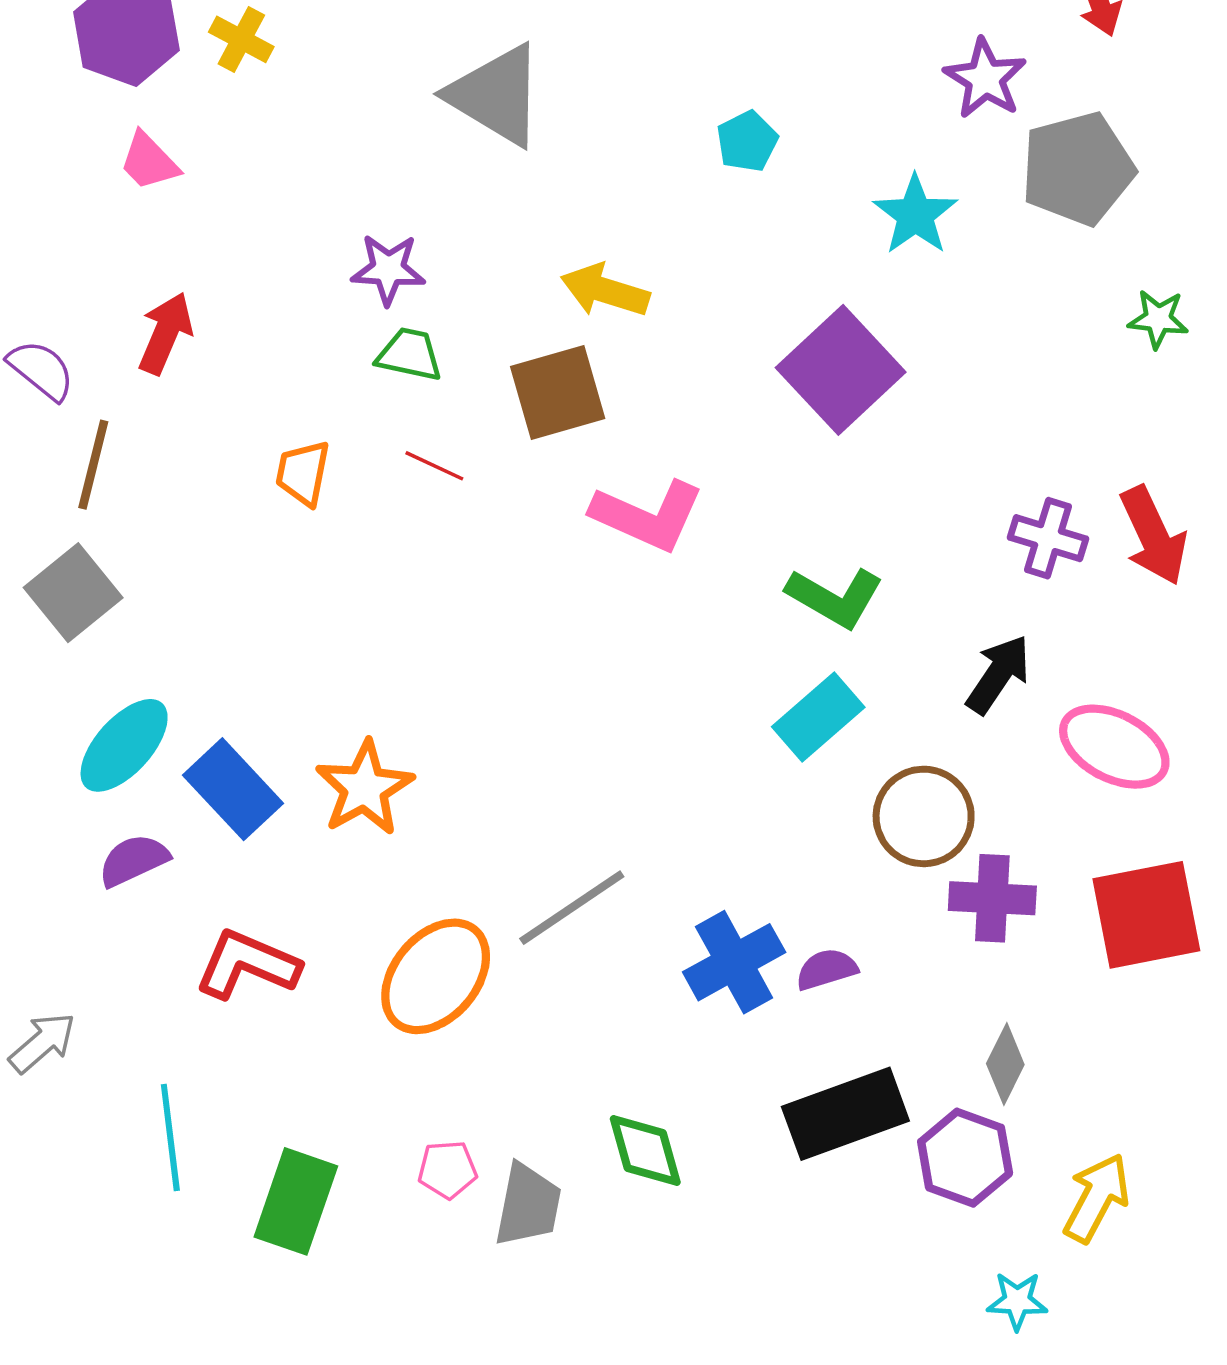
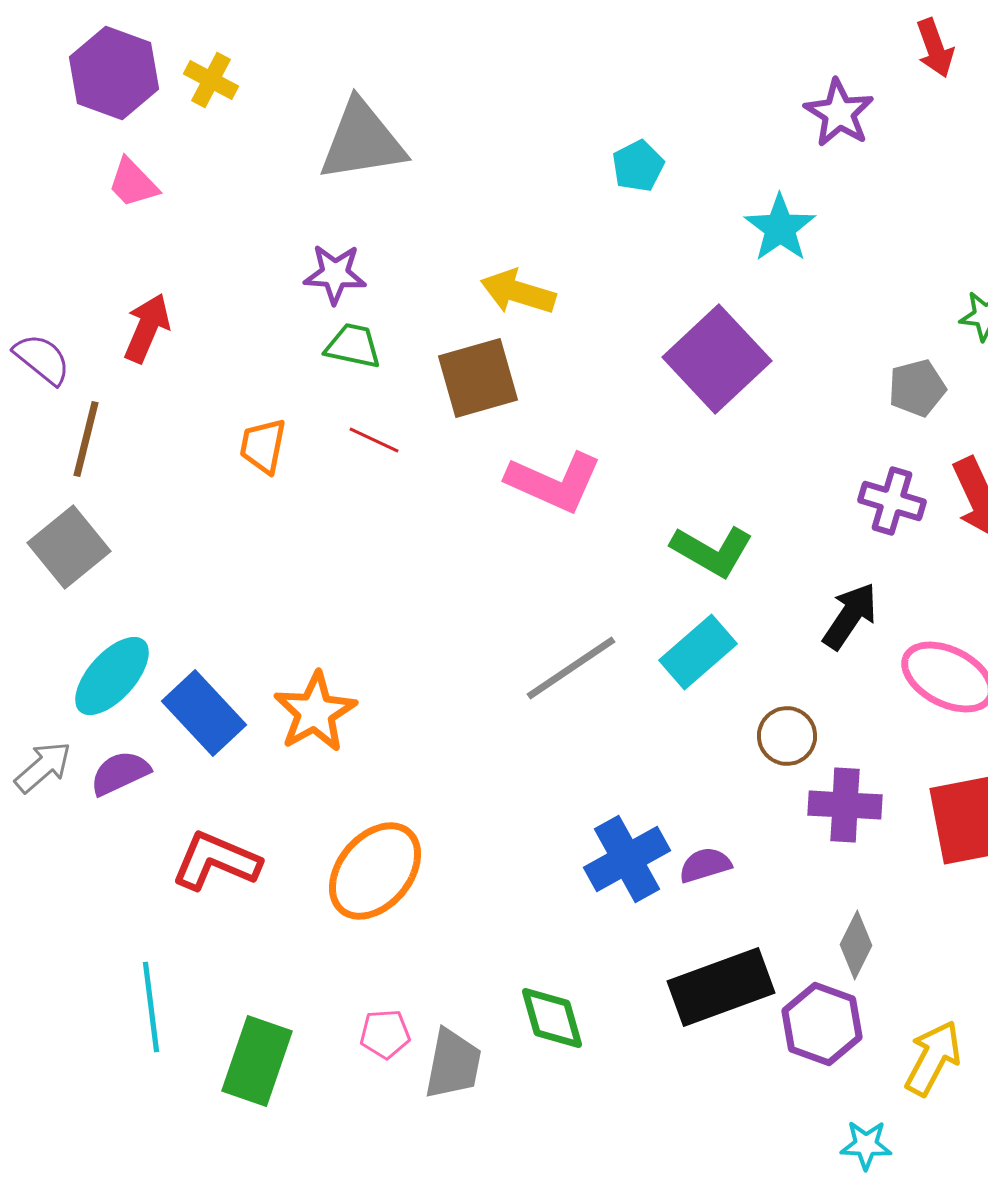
gray triangle: (496, 95) -> (362, 141), moved, turned -40
gray pentagon: (1078, 169) -> (917, 388), moved, size x0.6
brown circle: (924, 816) -> (787, 736), size x0.7
gray line: (572, 908) -> (571, 668), moved
gray arrow: (42, 1043) -> (43, 767), moved

